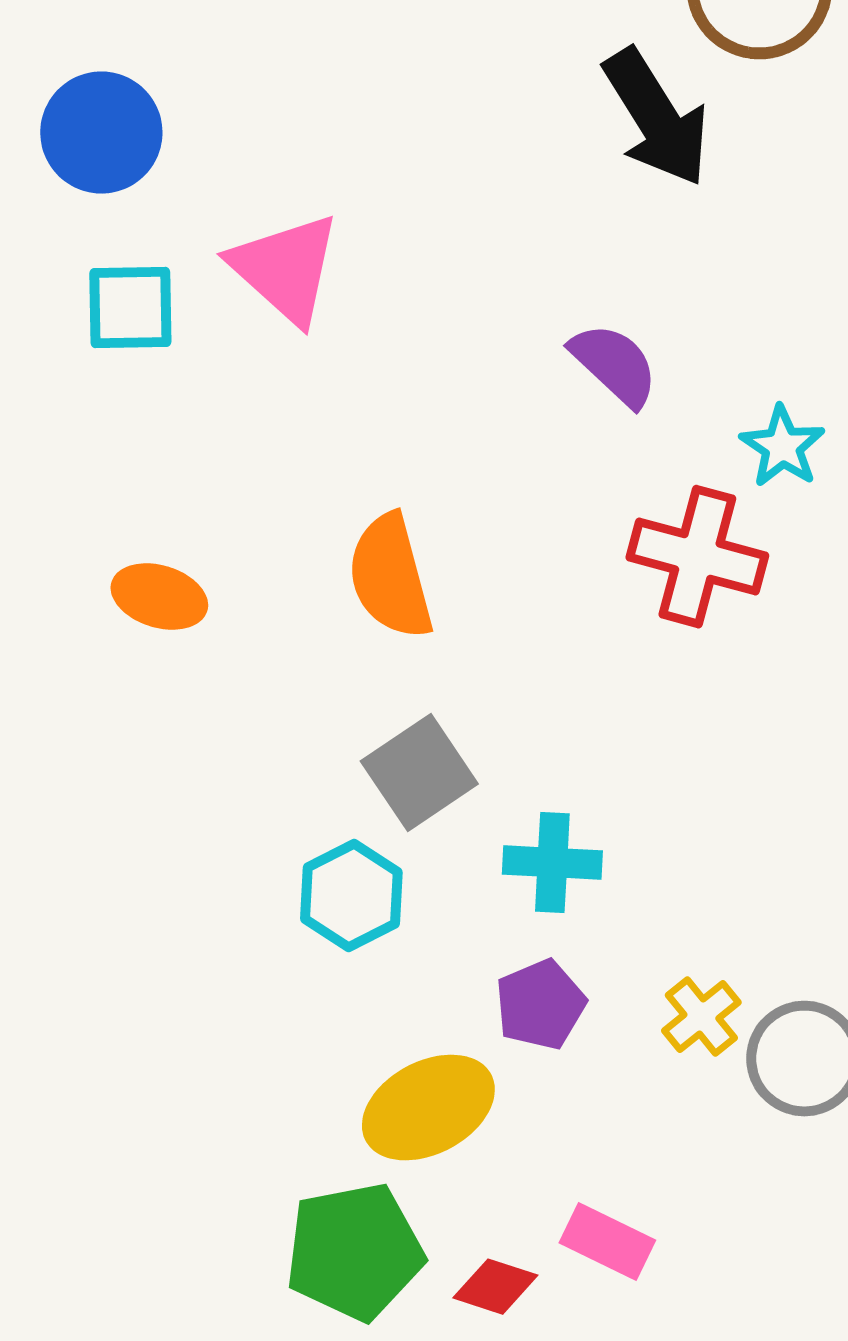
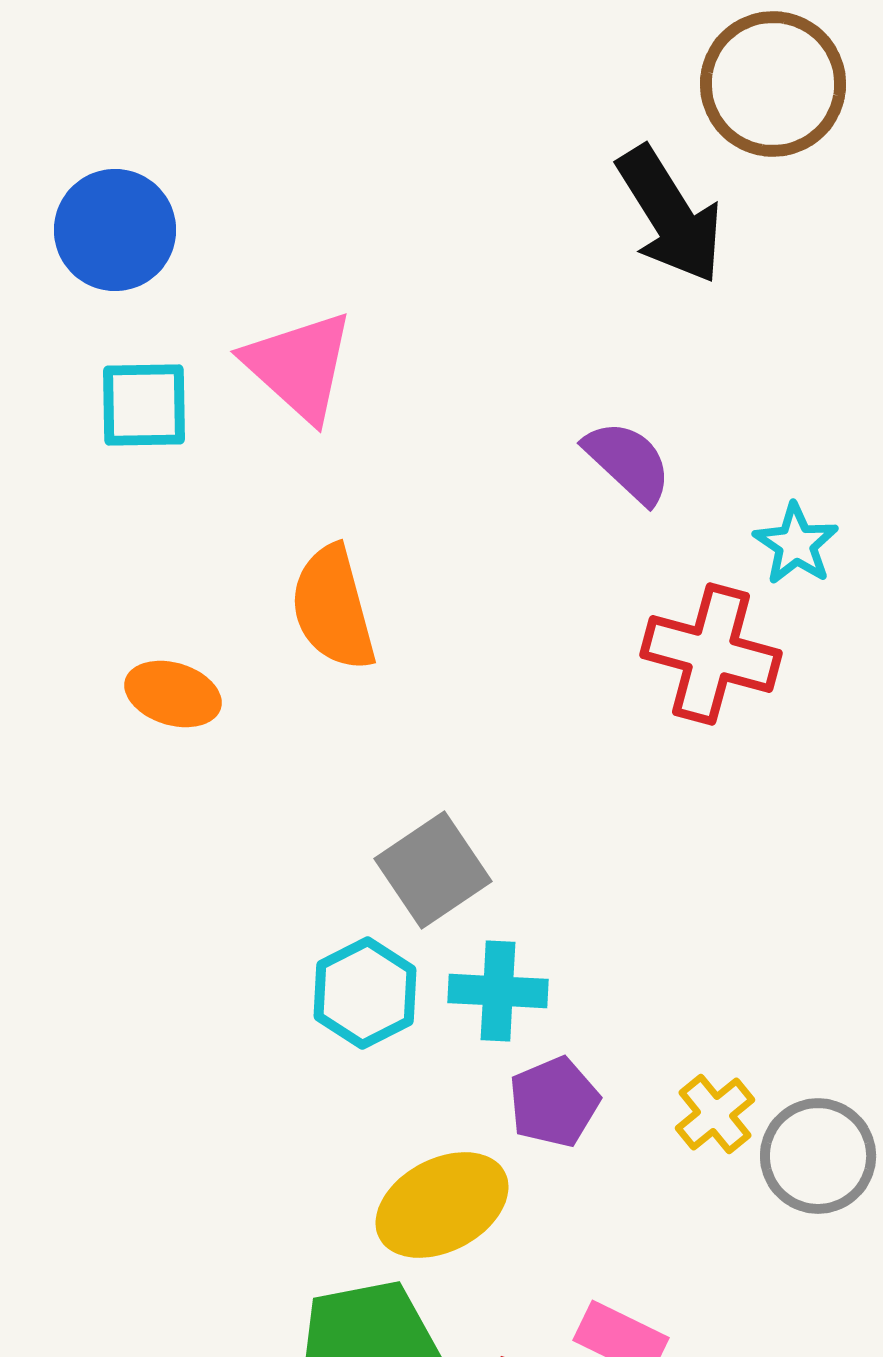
orange semicircle: (390, 577) -> (333, 608), moved
cyan cross: (552, 863) -> (498, 991), moved

